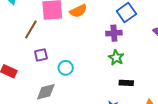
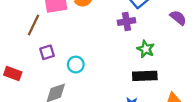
green star: (116, 58) -> (146, 49), moved
black rectangle: (126, 83) -> (145, 76), size x1.5

